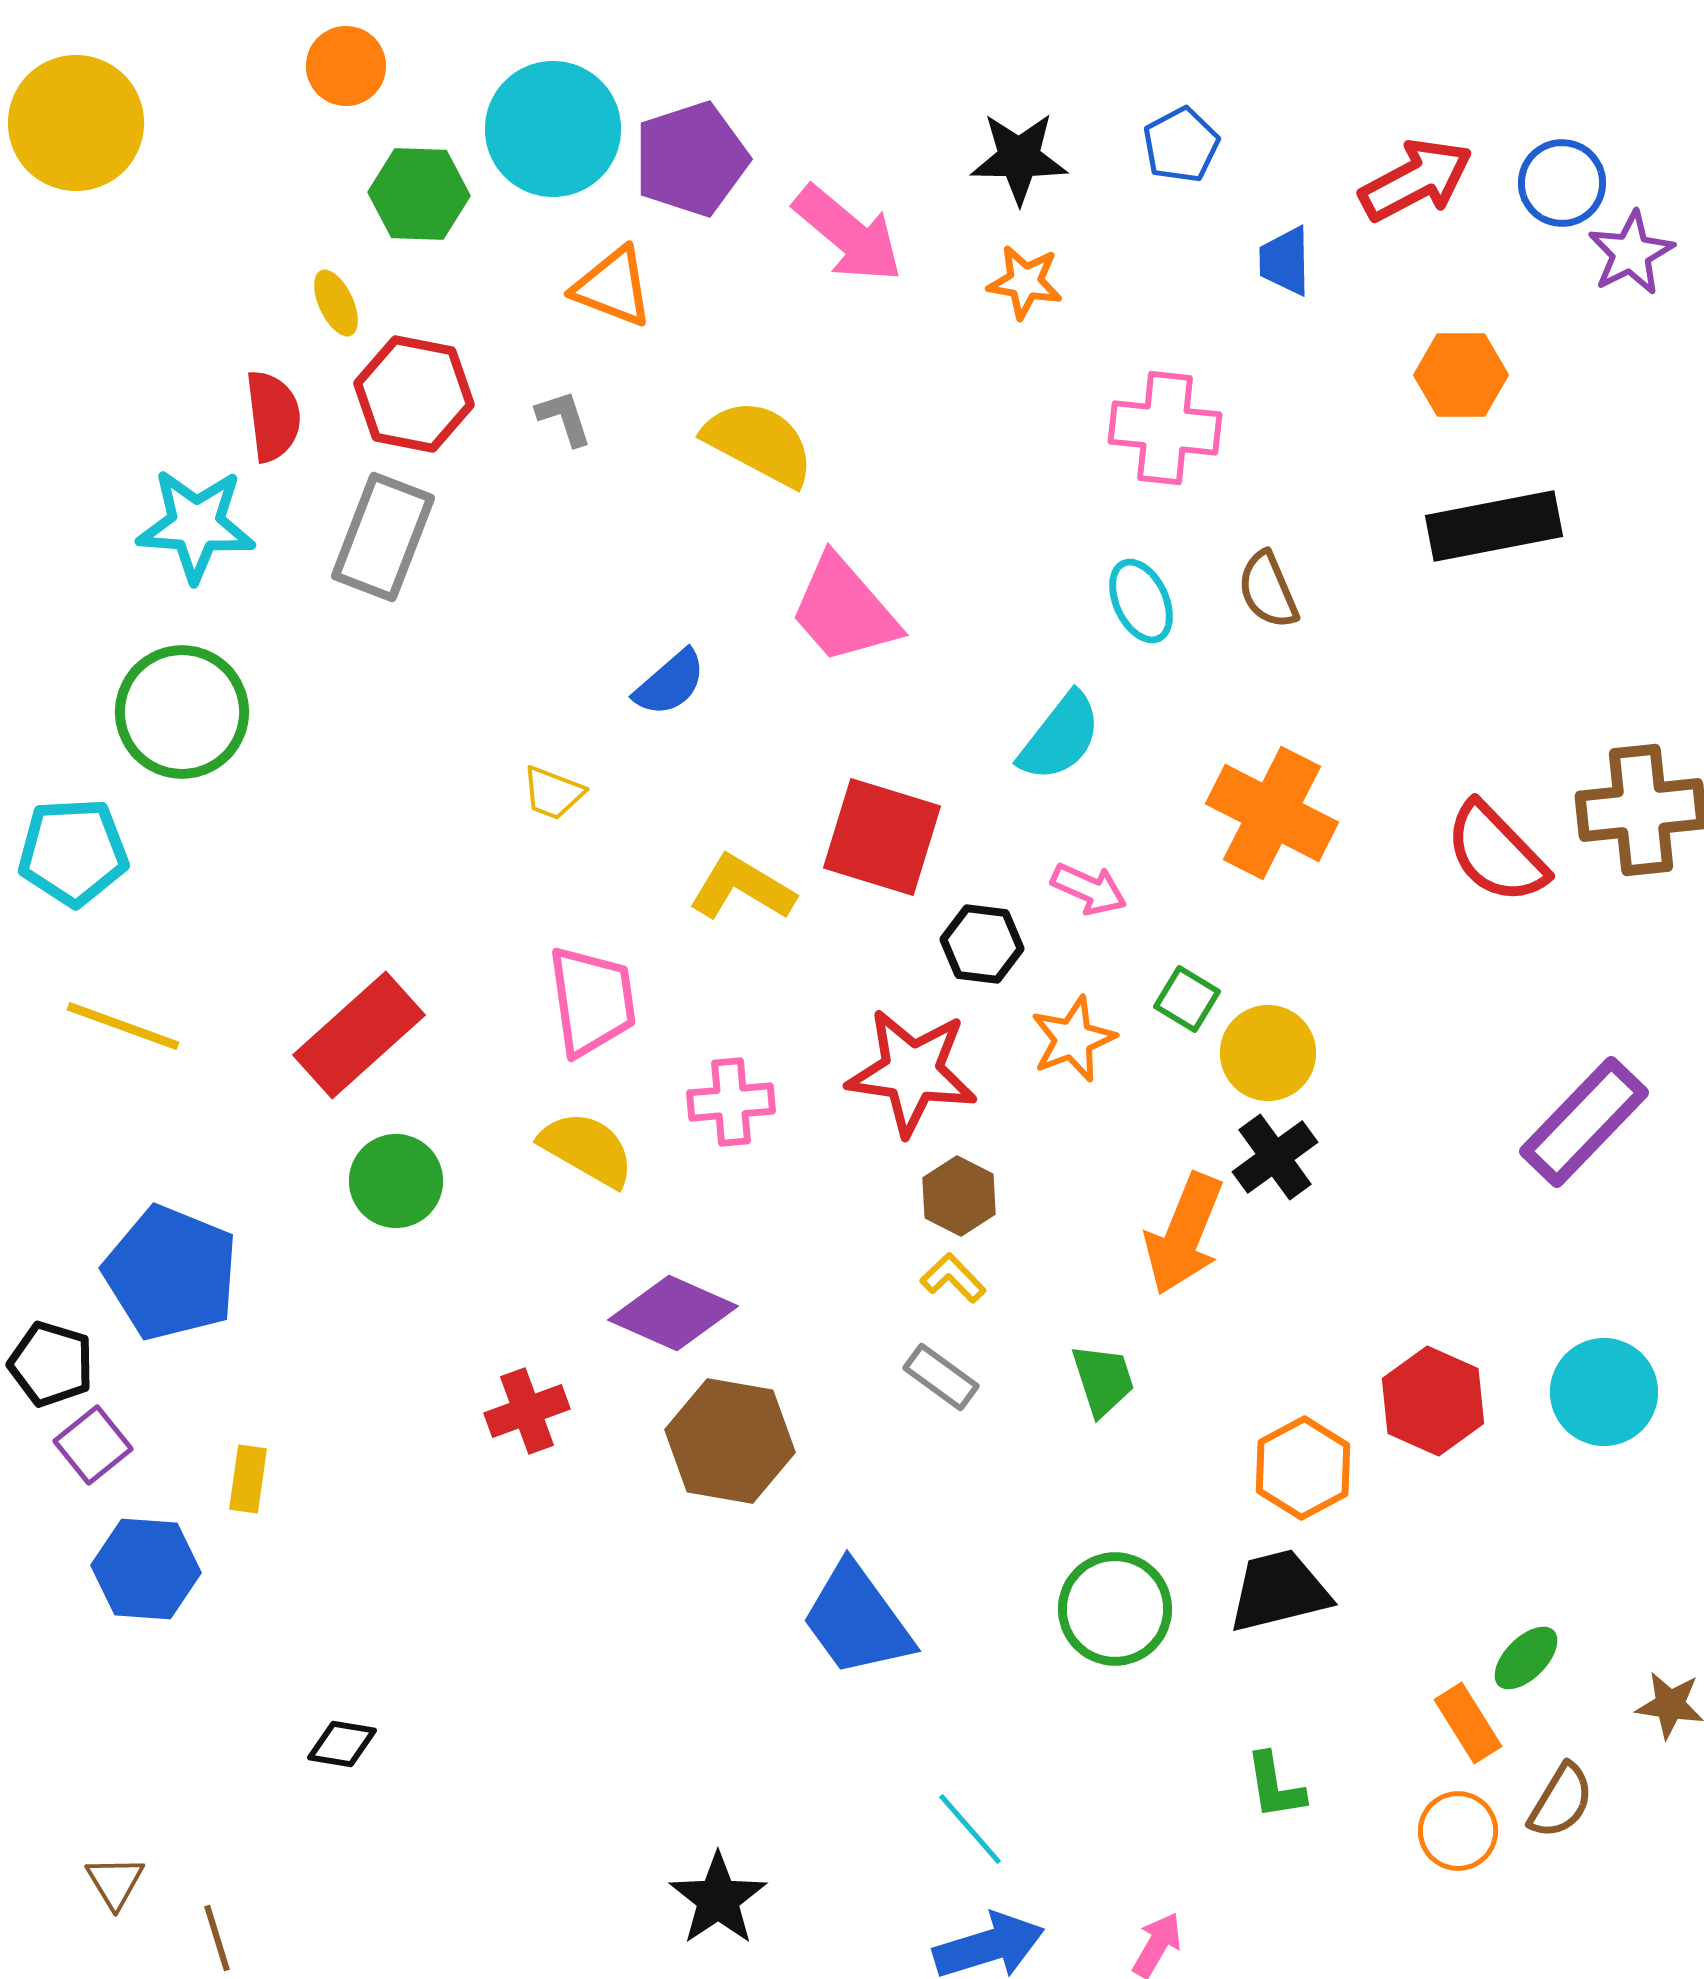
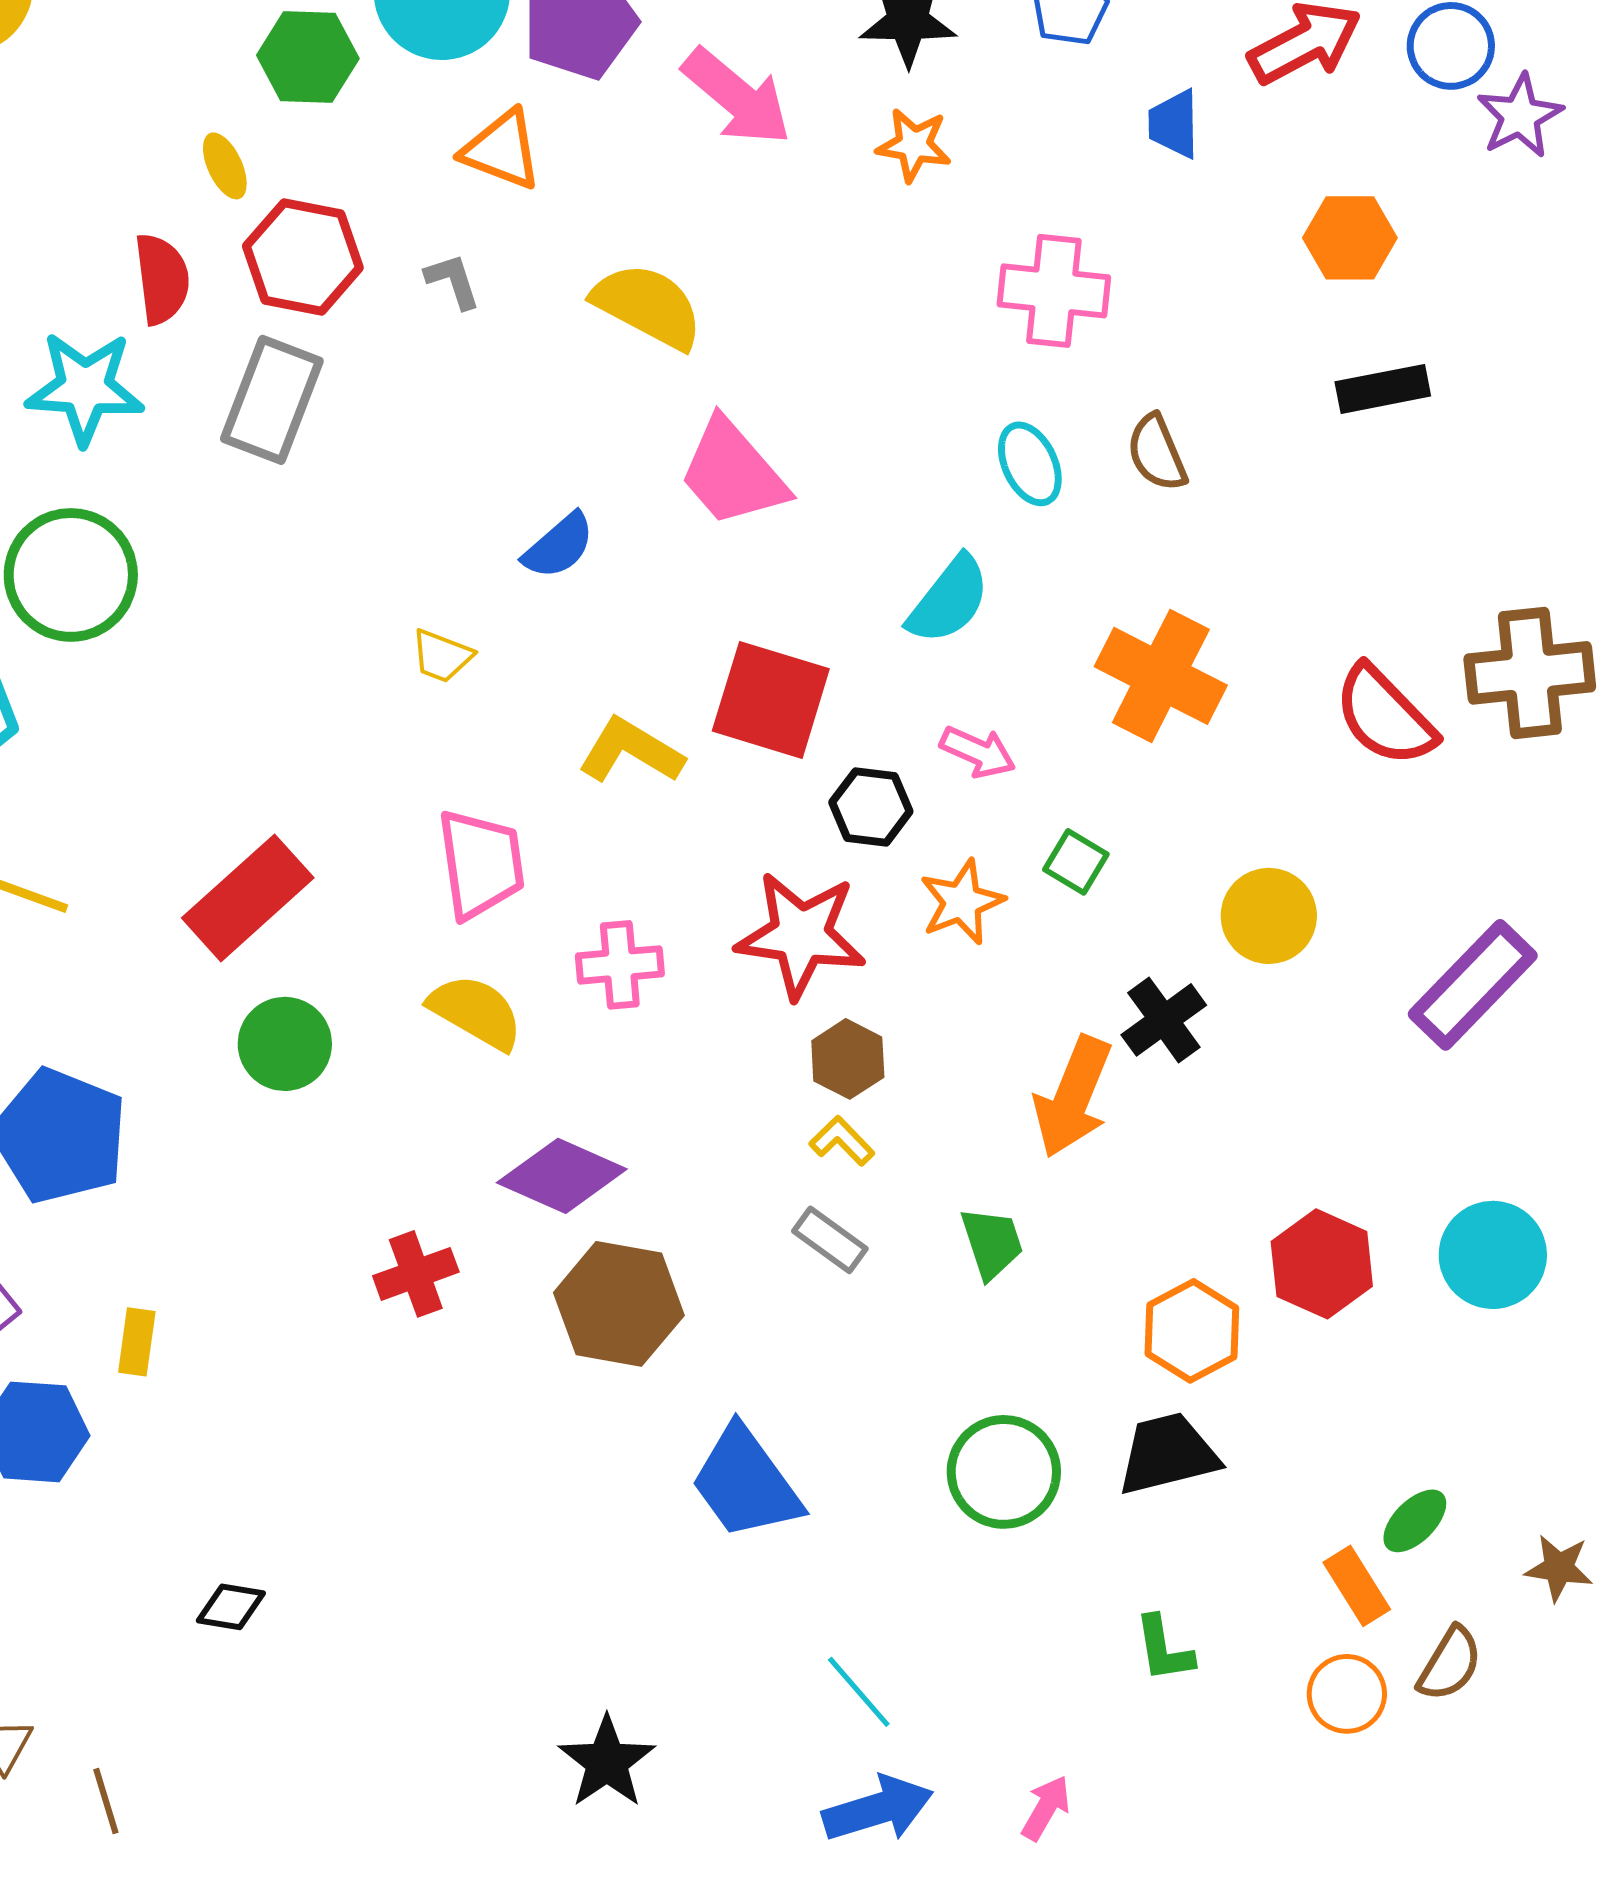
black rectangle: (1494, 526) -> (1383, 389), size x0.7
yellow circle: (1268, 1053) -> (1269, 916), moved

